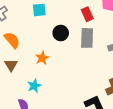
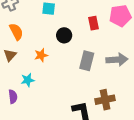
gray rectangle: (87, 38) -> (87, 61), moved

